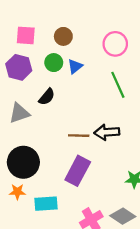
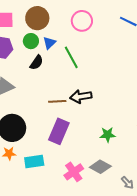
brown circle: (63, 36) -> (37, 18), size x1.5
green line: (118, 85) -> (71, 57), moved
black semicircle: (47, 97) -> (37, 63), moved

